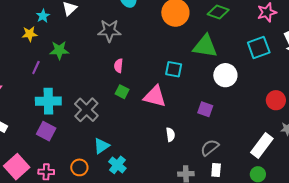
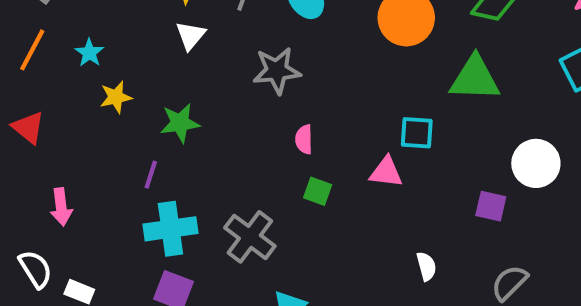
cyan star: (43, 16) -> (89, 53), moved
purple line: (36, 67) -> (151, 175), moved
white circle: (225, 75) -> (536, 163), moved
pink triangle: (155, 96) -> (386, 172), moved, size x0.7

